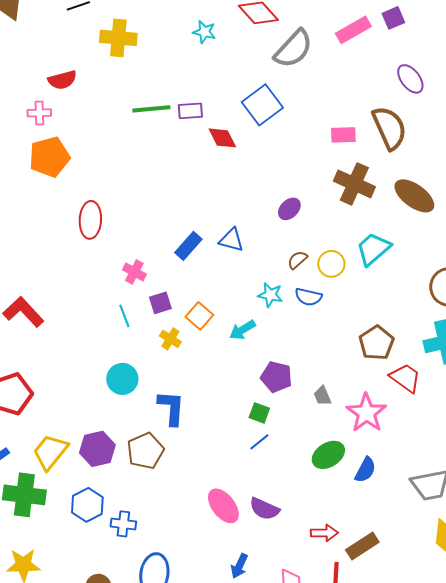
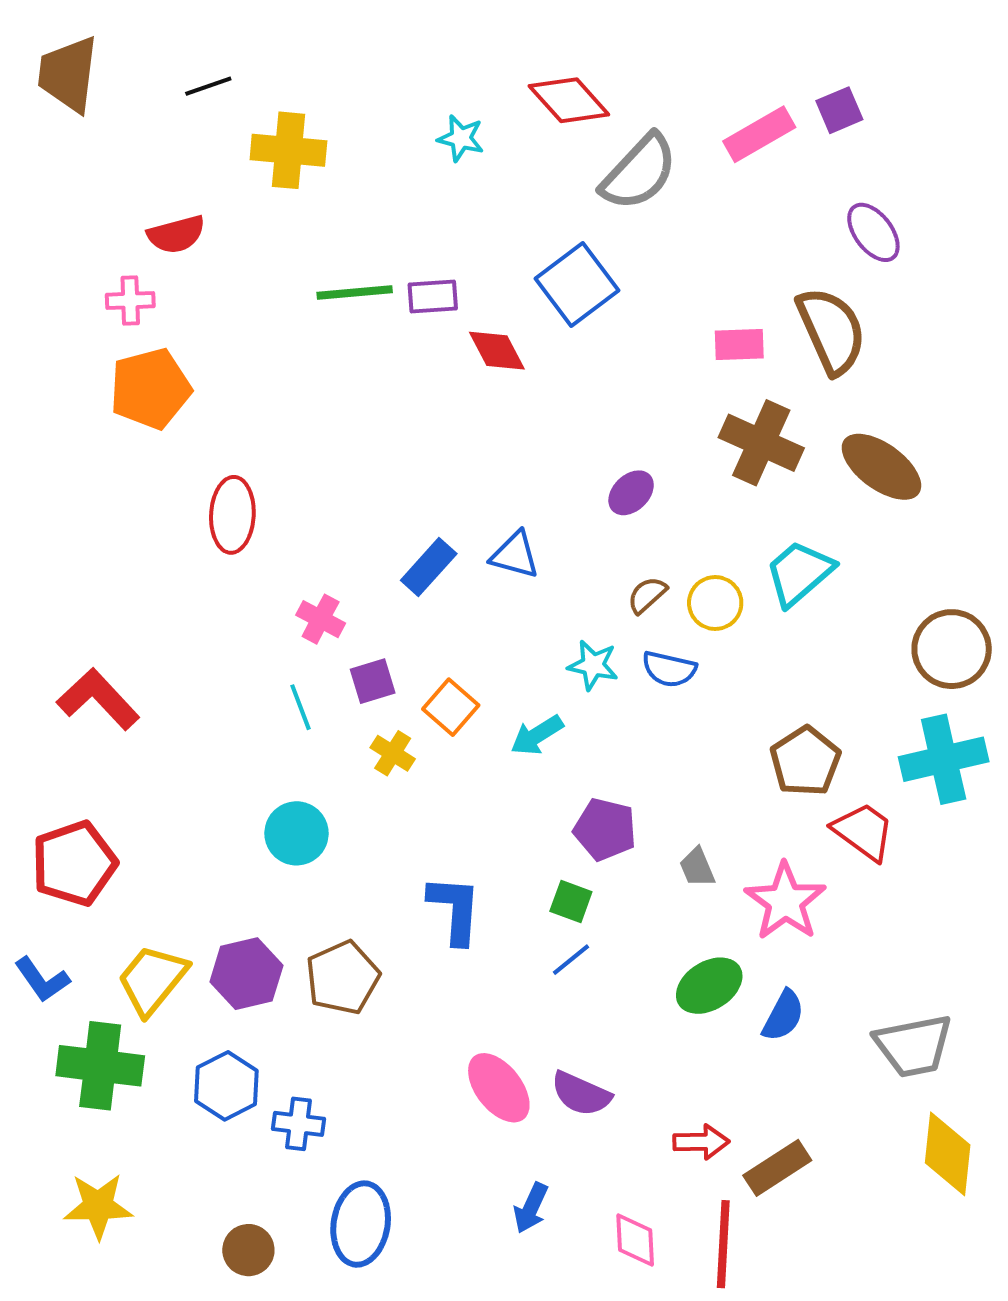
blue L-shape: (171, 408) -> (455, 910), moved

